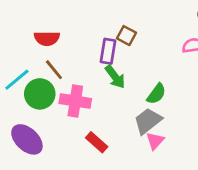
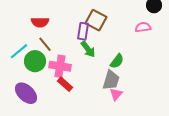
brown square: (127, 36) -> (96, 20), size x1.5
gray trapezoid: (148, 121) -> (111, 80), turned 145
red rectangle: (97, 142) -> (65, 84), moved

